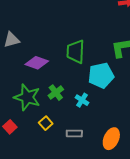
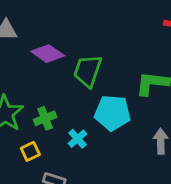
purple diamond: (37, 63) -> (48, 54), moved
yellow square: (46, 123) -> (30, 151), moved

